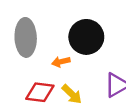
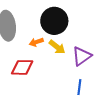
yellow arrow: (72, 94) -> (57, 47), moved

